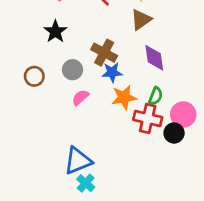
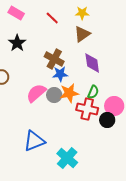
gray circle: (73, 70) -> (54, 95), moved
pink semicircle: (80, 97) -> (36, 93), size x1.5
cyan cross: (86, 183) -> (67, 158), moved, size x1.5

